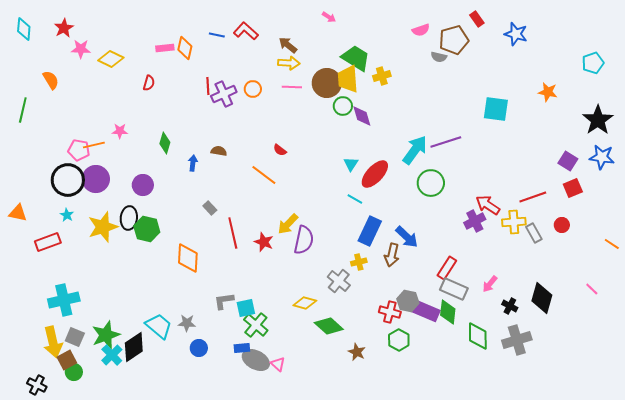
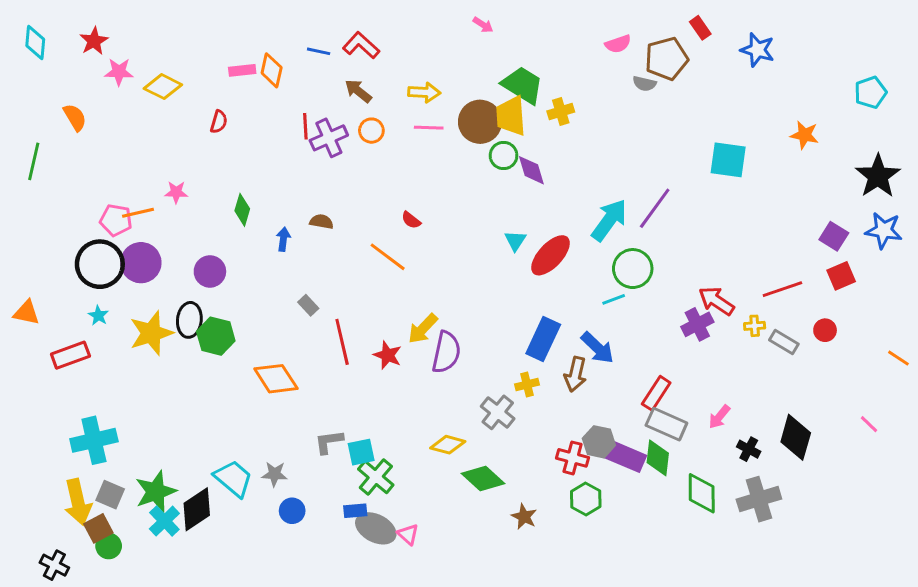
brown arrow: (288, 45) -> (358, 91), moved
purple line: (446, 142) -> (655, 208), turned -36
cyan line: (355, 199) -> (614, 299), moved, turned -49
yellow cross: (514, 222) -> (755, 326), size x0.6
gray rectangle: (534, 233) -> (784, 342), turned -30
orange diamond: (188, 258) -> (276, 379), turned -36

